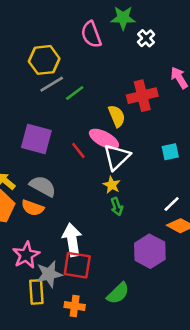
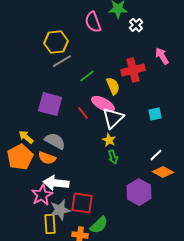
green line: (75, 93) -> (87, 76), moved
white arrow: (72, 240) -> (56, 183), moved, turned -75
green semicircle: (118, 293) -> (99, 225), moved

